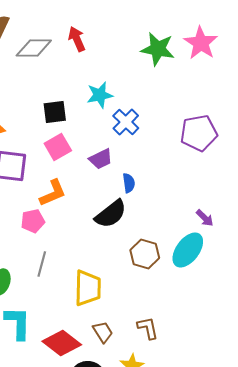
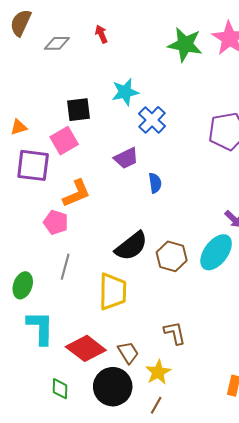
red arrow: (77, 39) -> (101, 34), size x0.7
gray diamond: (34, 48) -> (57, 43), size x0.7
pink square: (58, 147) -> (64, 141), moved
black semicircle: (111, 214) -> (131, 246), moved
pink pentagon: (33, 221) -> (56, 222), turned 30
brown trapezoid: (103, 332) -> (128, 353), moved

